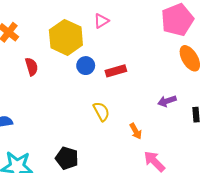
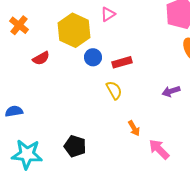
red semicircle: (32, 67) -> (41, 58), turned 78
yellow semicircle: (101, 111) -> (114, 90), moved
orange arrow: (136, 131) -> (134, 128), moved

